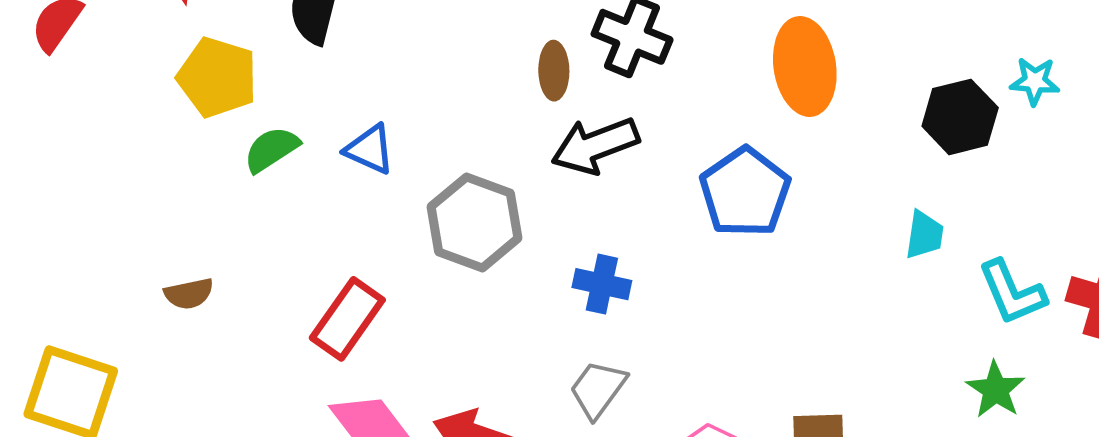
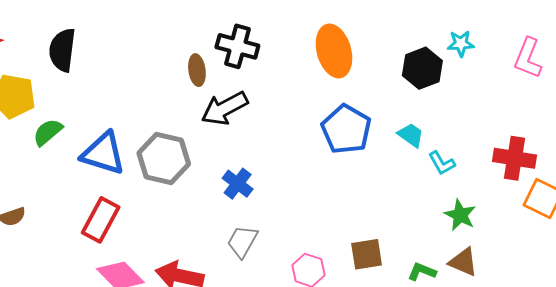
blue triangle: (370, 149) -> (103, 153), moved, size x1.6
blue pentagon: (745, 192) -> (346, 129), moved
cyan trapezoid: (924, 235) -> (411, 135), turned -56
blue cross: (602, 284) -> (238, 184), turned 32
cyan L-shape: (1012, 292) -> (442, 163), moved, size x0.7

